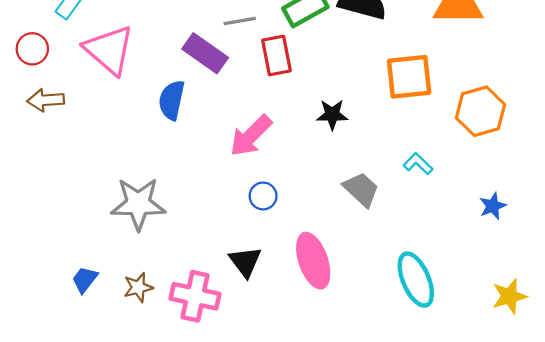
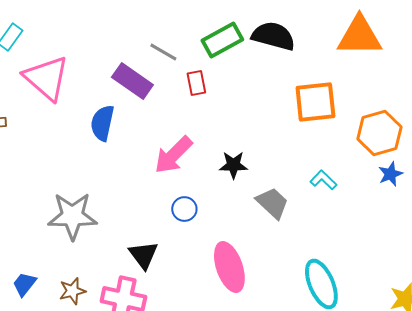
gray line: (240, 21) -> (163, 52), turned 40
red rectangle: (276, 56) -> (196, 83), size x0.7
black star: (332, 115) -> (233, 165), moved
blue star: (493, 206) -> (390, 174), moved
black triangle: (245, 262) -> (143, 255), moved

